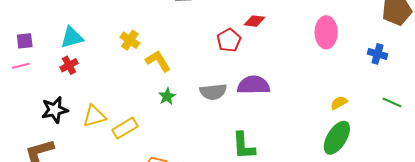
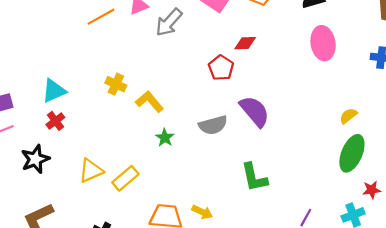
purple semicircle: (253, 85) -> (255, 111), turned 60
black star: (55, 110) -> (35, 159), moved

